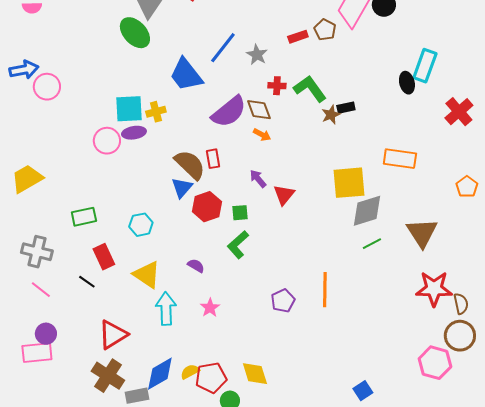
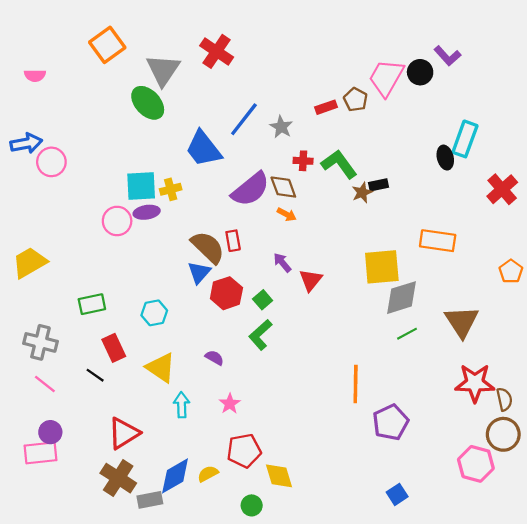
green square: (240, 213) -> (263, 300), turned -36
purple pentagon: (283, 301) -> (391, 422), moved, size x1.4
cyan arrow: (166, 309) -> (182, 405), size x0.7
red pentagon: (211, 378) -> (244, 451), moved

